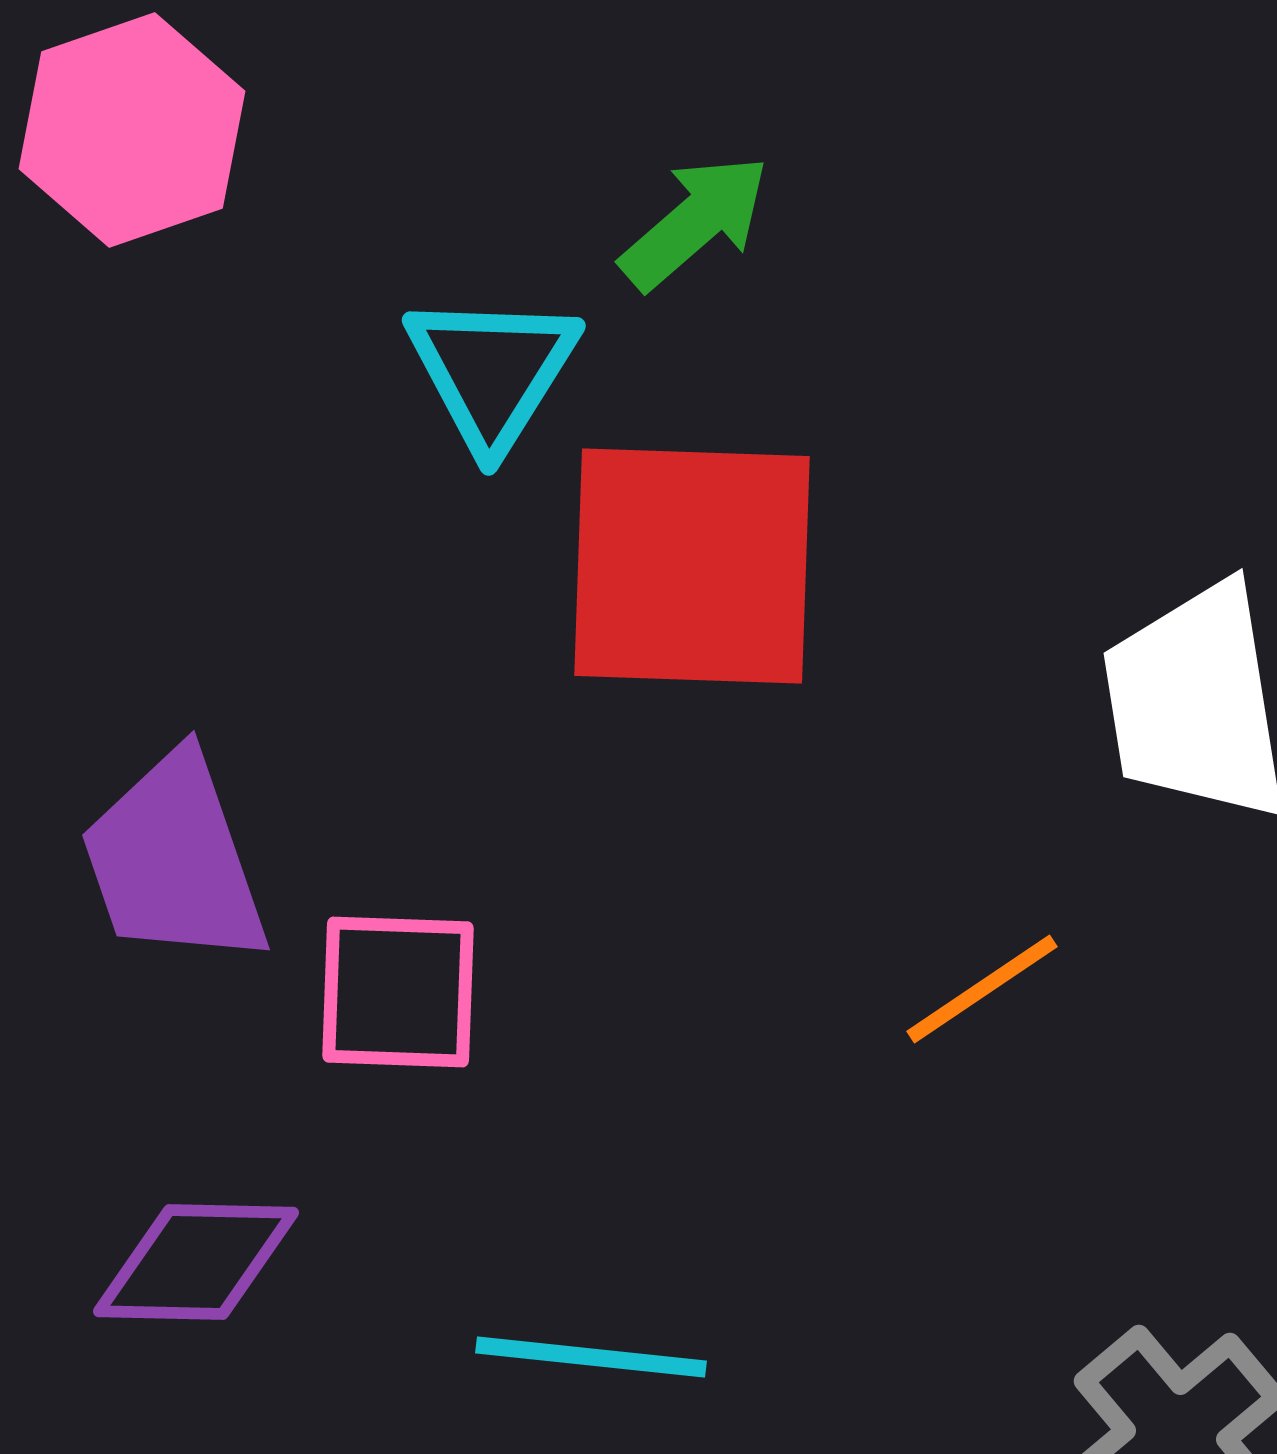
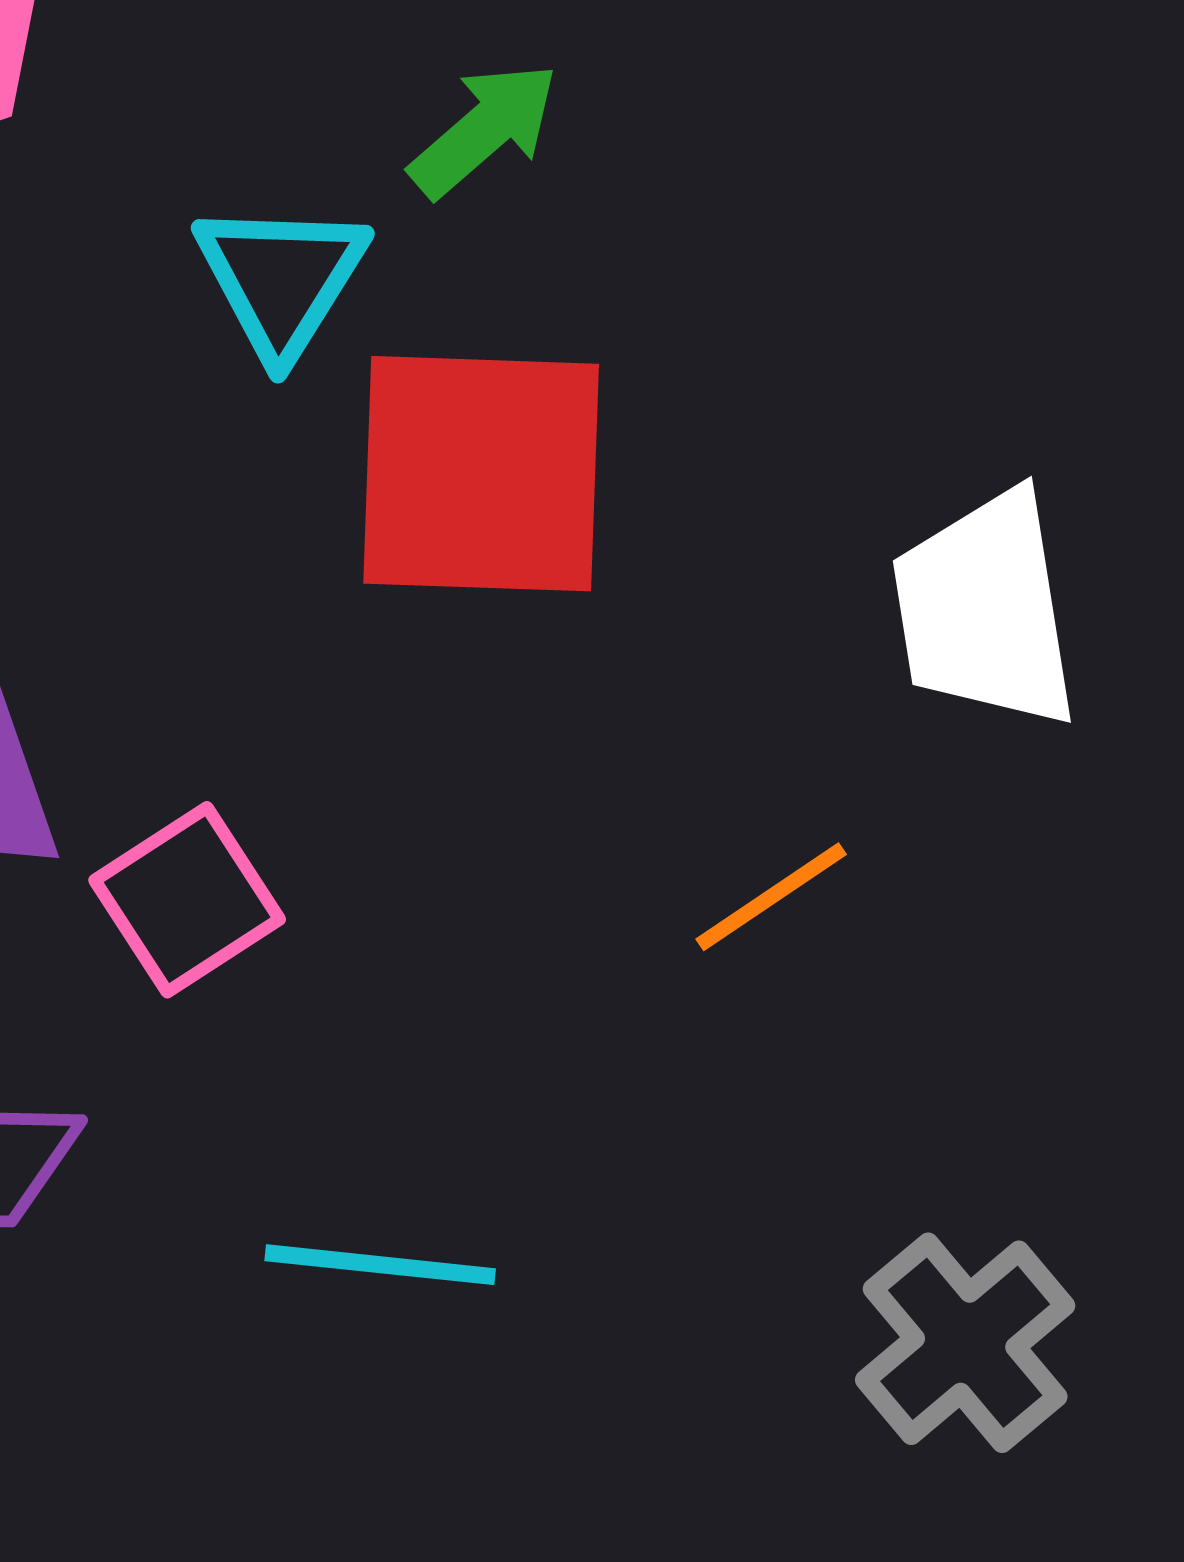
pink square: (398, 992) -> (187, 900), turned -35

